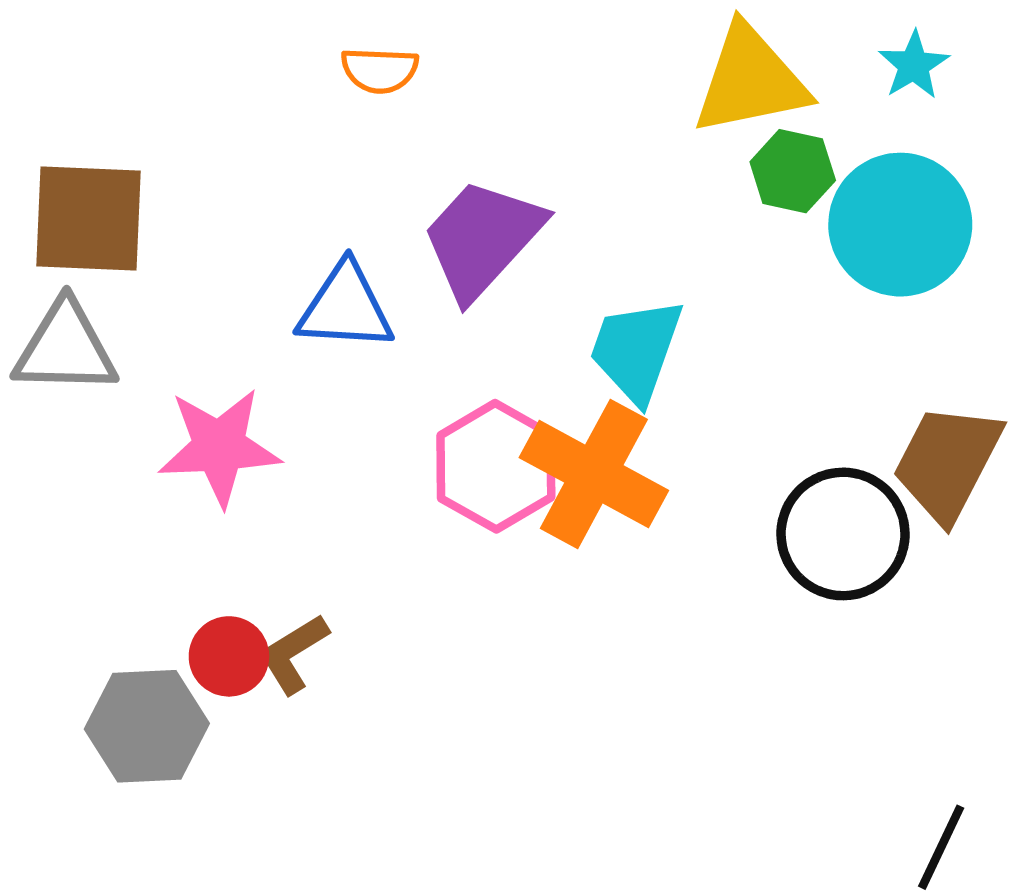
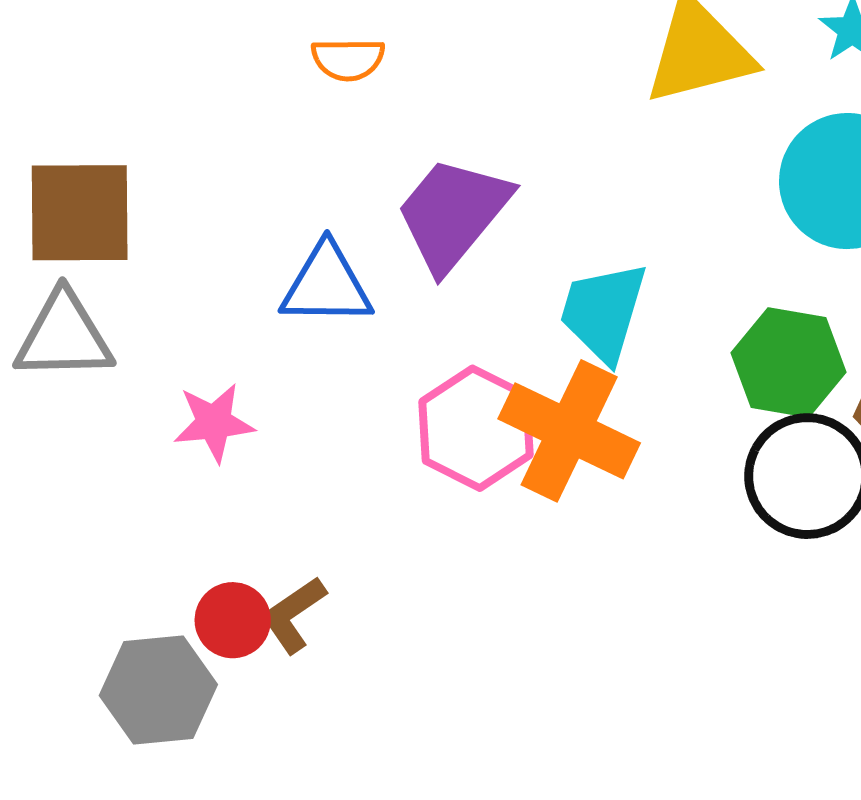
green hexagon: (793, 171) -> (789, 363), moved, size x1.4
pink star: (219, 447) -> (214, 423), size x0.7

